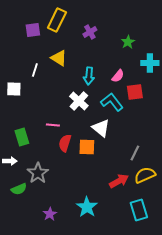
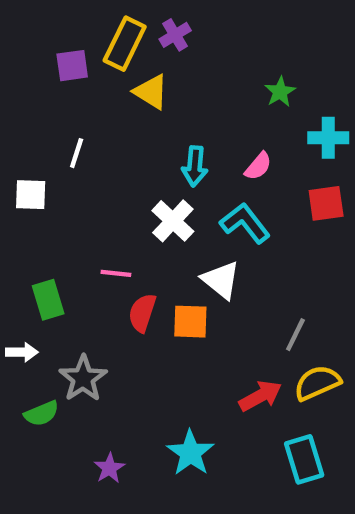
purple cross: (90, 32) -> (175, 35), moved
yellow triangle: (59, 58) -> (151, 92), moved
red square: (135, 92) -> (326, 203), moved

